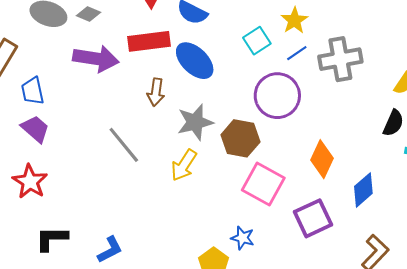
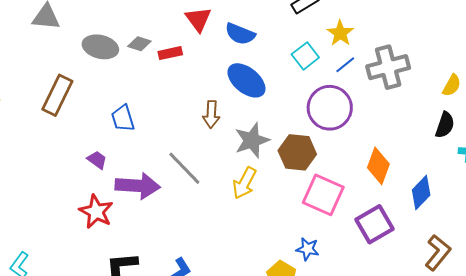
red rectangle: (149, 41) -> (170, 53), moved, size x0.6
purple arrow: (96, 59) -> (138, 186), moved
blue trapezoid: (33, 91) -> (123, 118), moved
purple trapezoid: (35, 129) -> (97, 160), size x0.7

